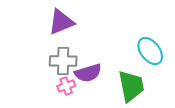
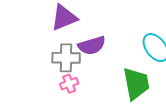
purple semicircle: (88, 73) -> (92, 45), moved

